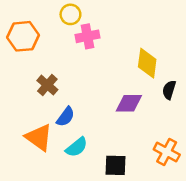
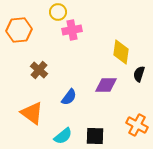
blue semicircle: (66, 117) -> (69, 97), moved
cyan semicircle: (77, 147) -> (63, 136), moved

